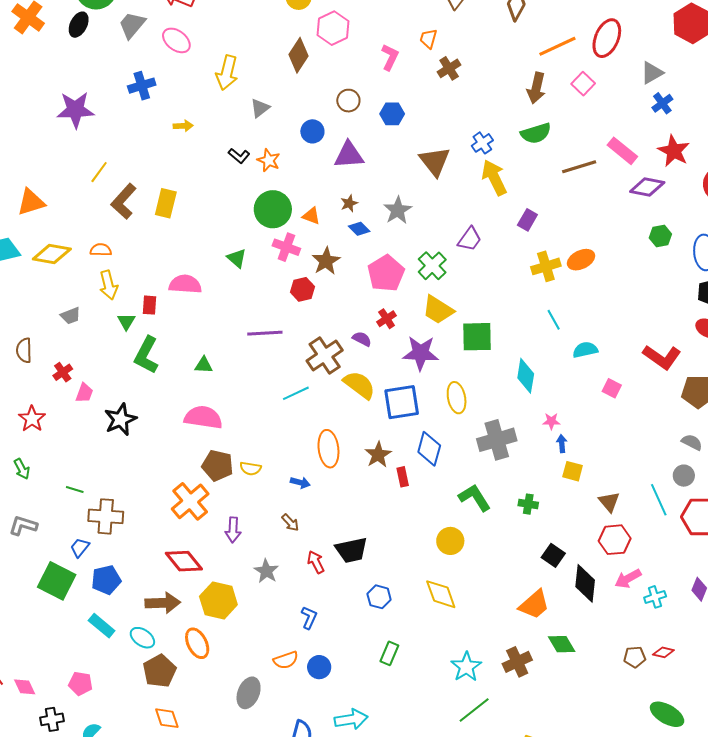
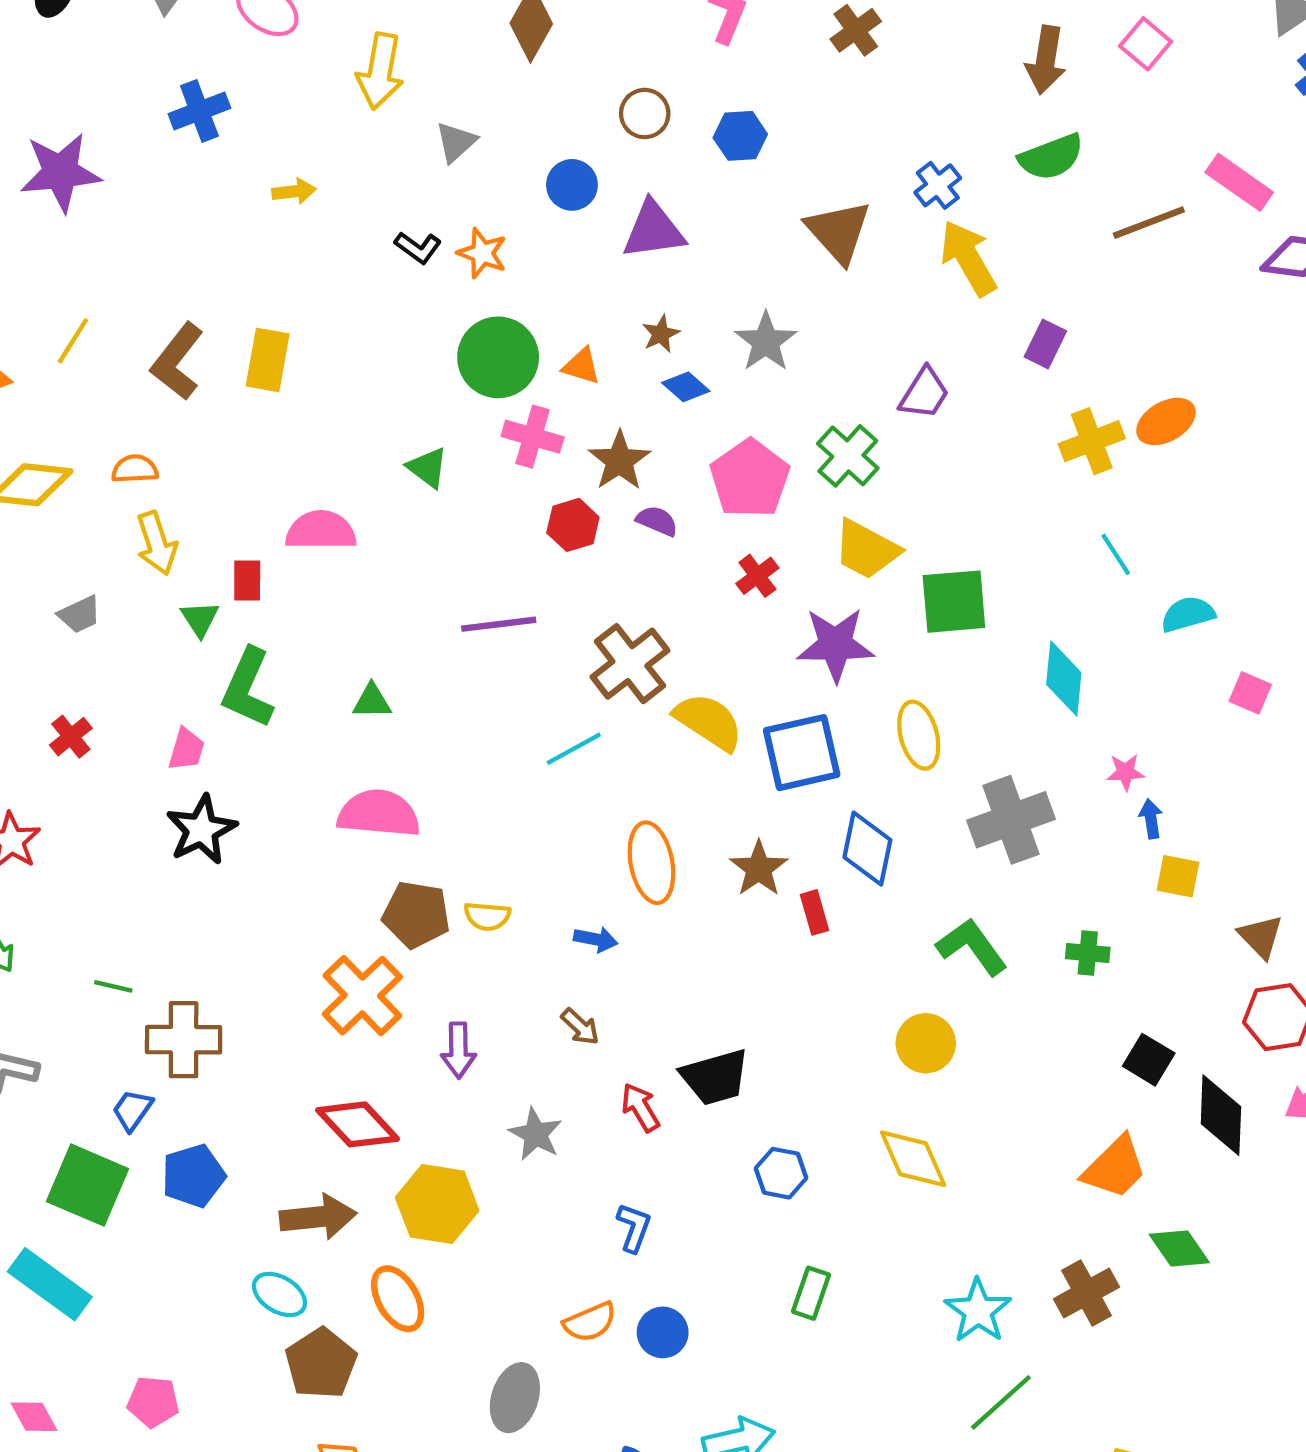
yellow line: (99, 172) -> (73, 341), moved
purple semicircle: (362, 339) -> (657, 521), moved
pink trapezoid: (84, 393) -> (186, 749), moved
cyan rectangle: (102, 626) -> (50, 1284), moved, size x1.4

